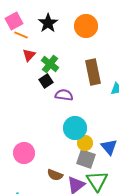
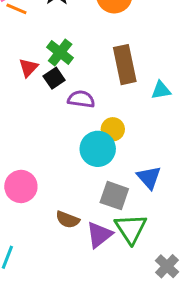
red triangle: (29, 55) -> (28, 68), moved
yellow circle: (85, 143) -> (113, 129), moved

